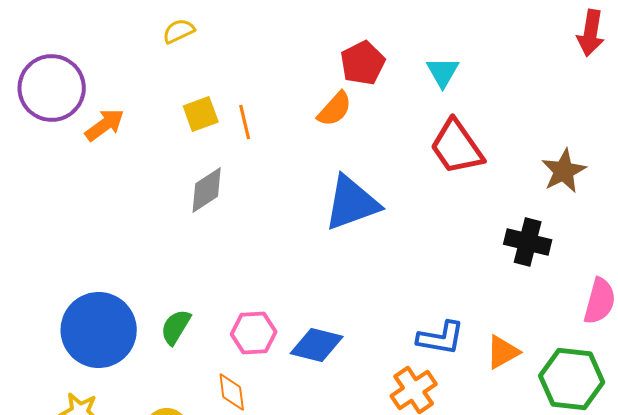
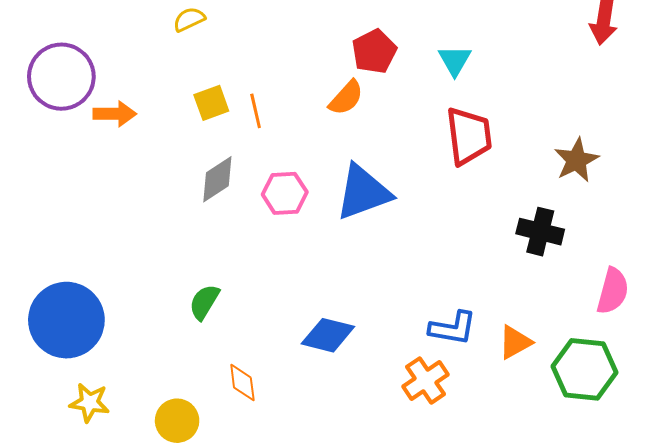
orange arrow: (105, 125) -> (115, 114), turned 36
red trapezoid: (457, 147) -> (469, 136), turned -152
green semicircle: (176, 327) -> (204, 302), moved
blue circle: (99, 330) -> (66, 320), moved
pink hexagon: (254, 333) -> (285, 193), moved

